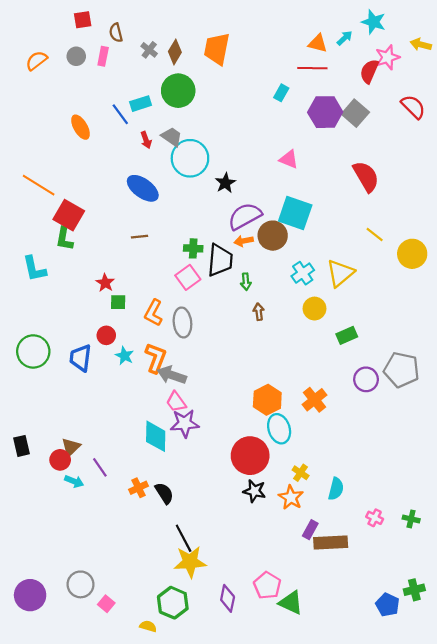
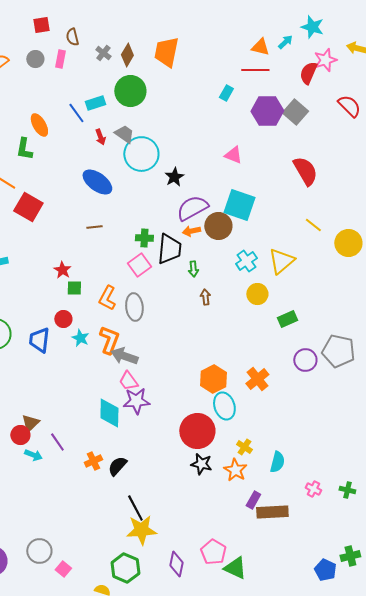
green L-shape: (64, 239) -> (24, 149), moved
black semicircle: (164, 493) -> (117, 466), turned -105

